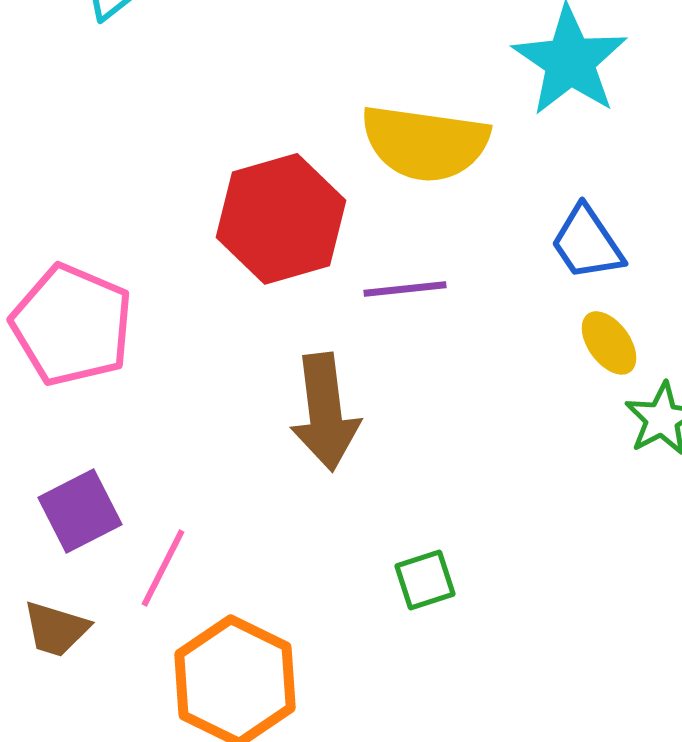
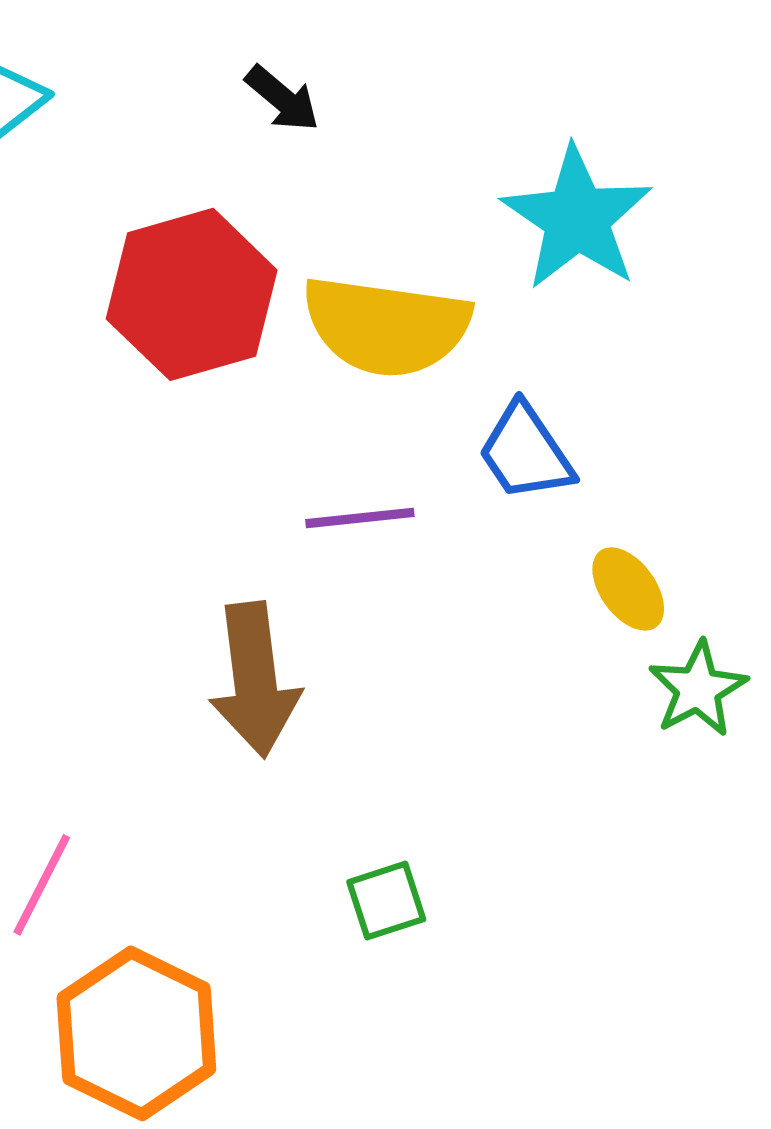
red hexagon: (281, 219) -> (192, 294), moved
blue trapezoid: (587, 243) -> (526, 452), moved

